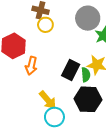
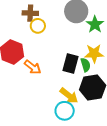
orange arrow: (31, 66) -> (33, 67), turned -54
yellow arrow: (48, 100) -> (69, 96), moved

